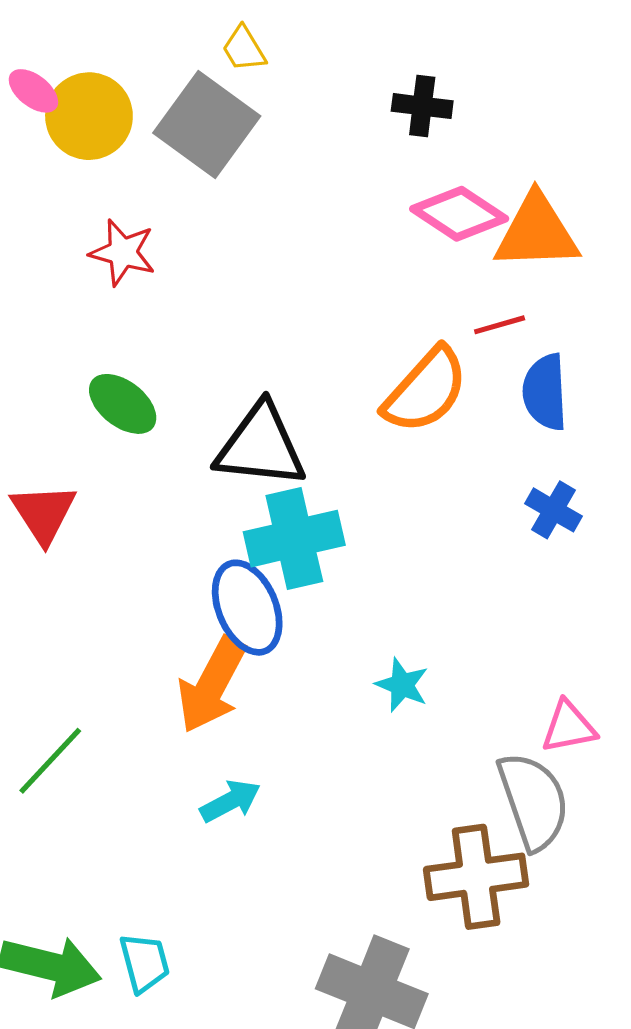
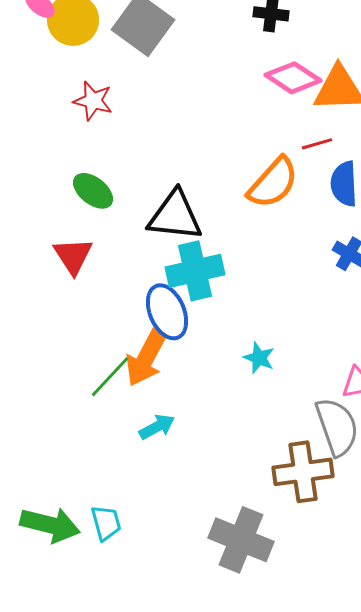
red triangle: (44, 513) -> (73, 256), moved
green line: (50, 761) -> (110, 377), moved

